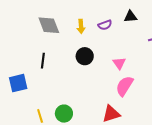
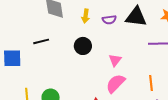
black triangle: (130, 17) -> (136, 17), size x1.6
black line: (43, 61) -> (41, 41), turned 56

